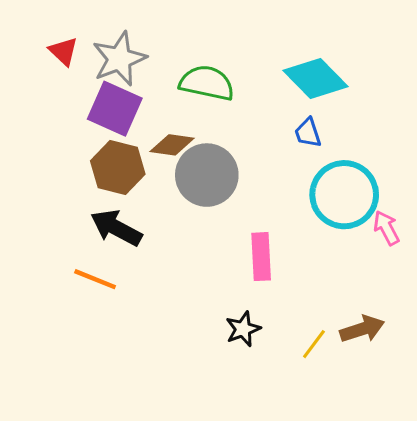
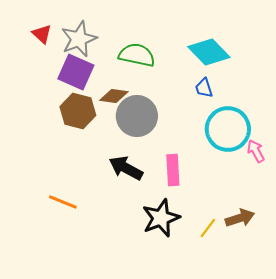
black arrow: (116, 228) -> (126, 168), moved
orange line: (95, 279) -> (63, 202), moved
black star: (243, 329) -> (161, 218), size x1.6

